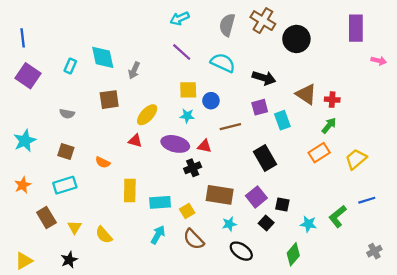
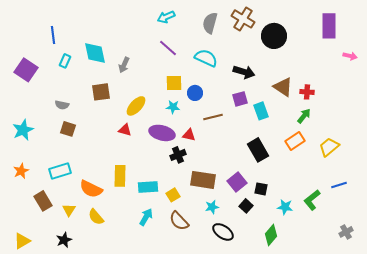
blue line: (23, 38) -> (53, 35), moved
brown square: (66, 152) -> (68, 129), moved
black rectangle: (265, 158) -> (258, 150), moved
orange semicircle: (103, 162) -> (91, 189), moved, size x1.6

